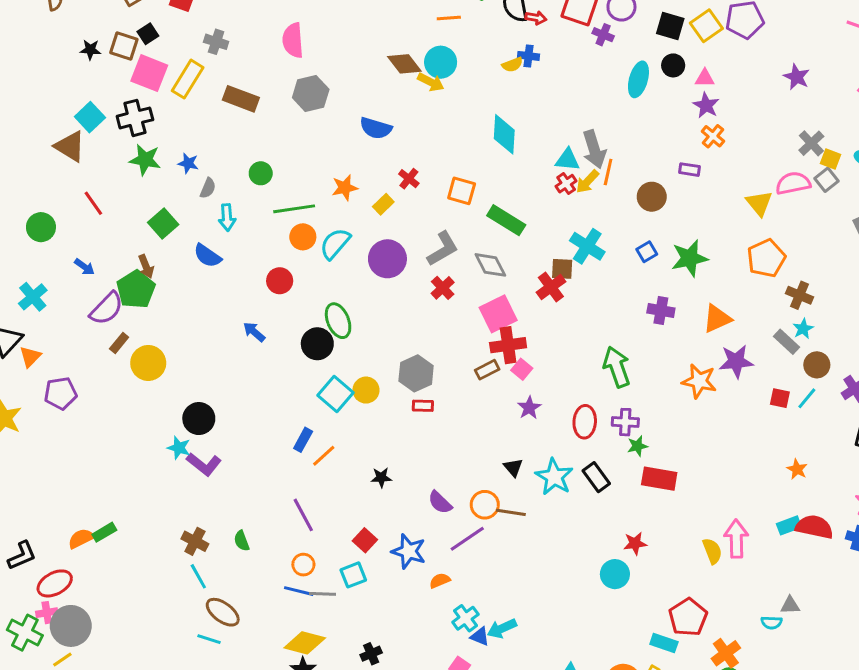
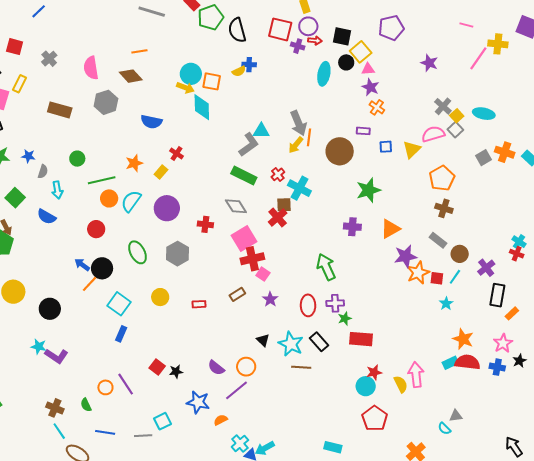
orange line: (449, 18) -> (139, 51), moved
red arrow: (536, 18) -> (315, 41), moved
yellow square: (706, 26) -> (361, 52), moved
gray cross: (216, 42) -> (49, 59), moved, turned 35
brown diamond: (404, 64) -> (131, 76), moved
yellow rectangle: (188, 79) -> (19, 84), moved, size x0.7
cyan diamond: (504, 134) -> (202, 107), moved
yellow square: (830, 159) -> (457, 116), turned 32
cyan triangle: (567, 160) -> (261, 131), moved
red cross: (566, 184) -> (278, 174), moved
orange square: (462, 191) -> (212, 81), moved
brown circle: (652, 197) -> (340, 151), size x1.4
yellow triangle: (759, 203) -> (412, 149), turned 30
gray L-shape: (443, 249) -> (249, 145), moved
blue square: (647, 252) -> (386, 147), moved, turned 32
orange pentagon: (766, 258) -> (442, 178), moved
red cross: (443, 288) -> (205, 224), turned -35
cyan star: (803, 329) -> (446, 304), moved
black circle: (317, 344) -> (102, 268), moved
brown rectangle: (487, 370) -> (237, 294), moved
gray hexagon: (416, 373) -> (177, 254), moved
orange star: (699, 381) -> (418, 273), moved, turned -30
cyan square: (335, 394) -> (119, 304), moved
black circle: (199, 419) -> (50, 309), moved
orange line: (324, 456) -> (90, 284), moved
orange star: (797, 469) -> (463, 339), moved, size x1.5
black star: (381, 478) -> (176, 372), moved
brown line: (511, 512) -> (301, 367), moved
red square: (365, 540) -> (157, 367), moved
red star: (635, 543) -> (374, 372), moved
orange circle: (303, 565) -> (105, 387), moved
cyan circle: (615, 574) -> (366, 386), moved
blue line: (299, 591) -> (105, 432), moved
red pentagon: (688, 617) -> (375, 418), moved
cyan semicircle: (772, 623) -> (444, 429), turned 48
cyan rectangle: (664, 643) -> (333, 447), moved

